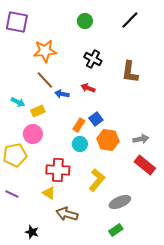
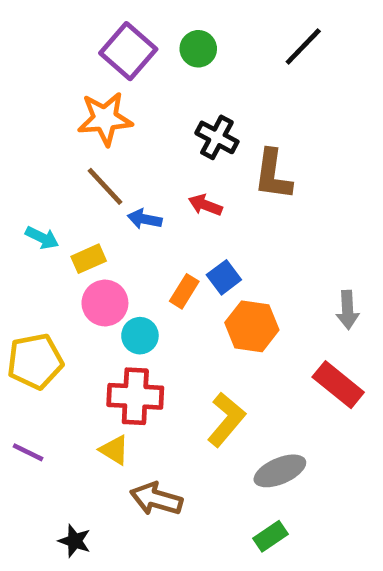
purple square: (17, 22) -> (128, 51), moved, turned 30
brown L-shape: (130, 72) -> (273, 175), moved
pink circle: (33, 134) -> (105, 303), moved
gray arrow: (141, 139) -> (348, 310), moved, turned 98
cyan circle: (80, 144) -> (140, 336), moved

